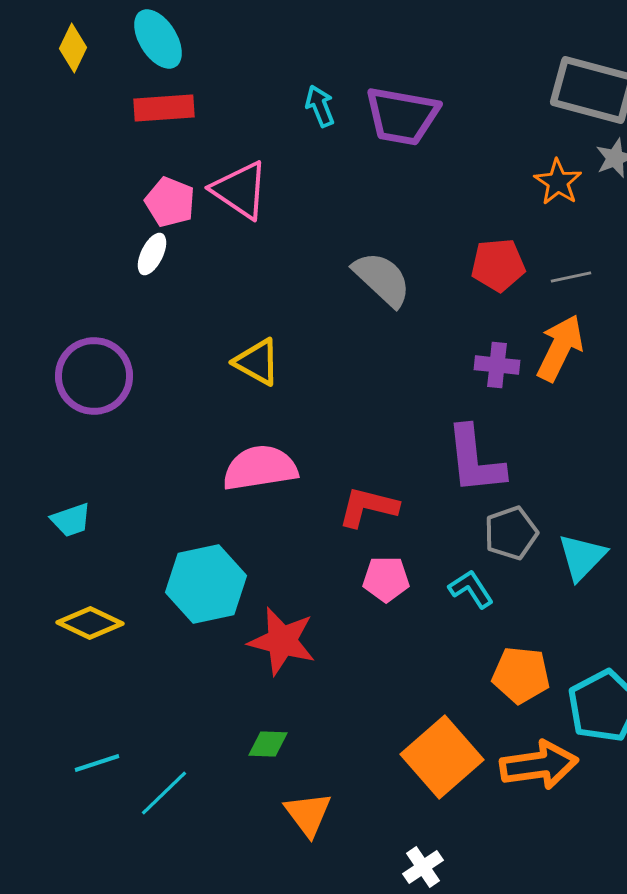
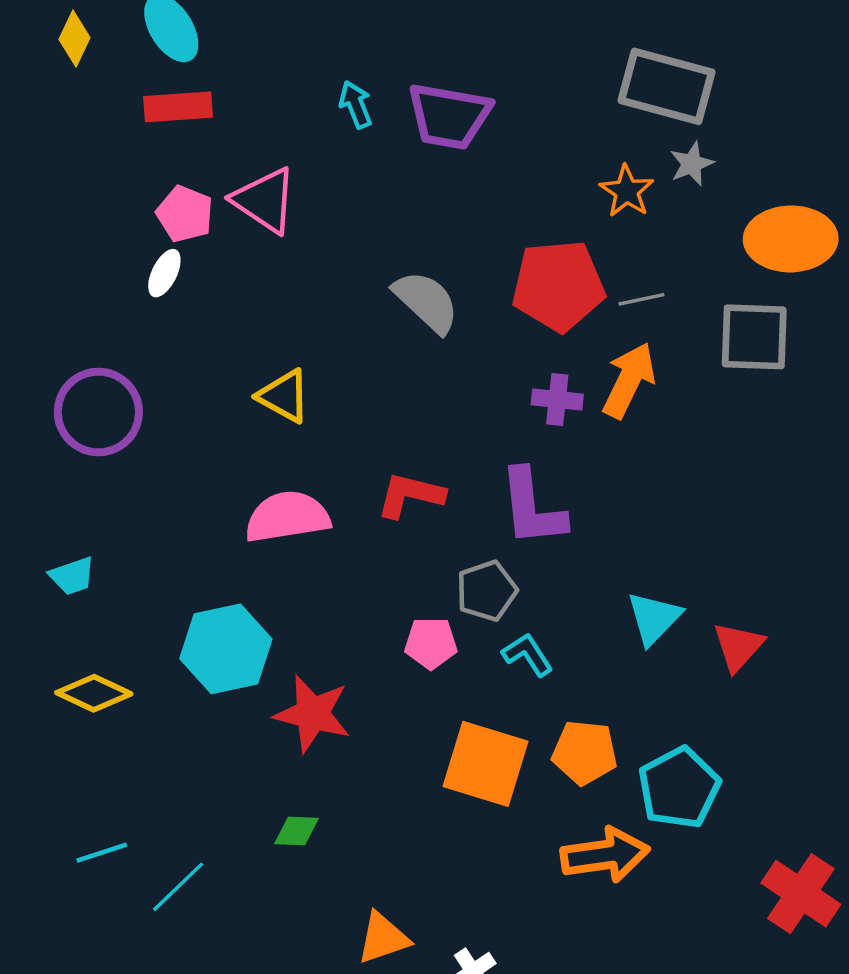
red pentagon: (498, 265) -> (558, 286), size x1.5
red L-shape: (368, 507) -> (410, 495), moved
gray pentagon: (511, 533) -> (487, 591), moved
orange square: (442, 757) -> (485, 764), moved, turned -32
orange triangle: (308, 814) -> (383, 938), moved, turned 48

